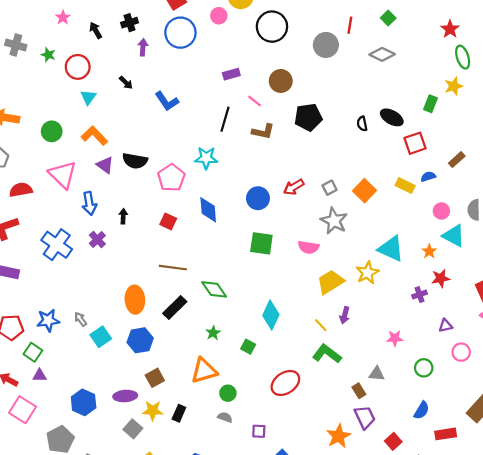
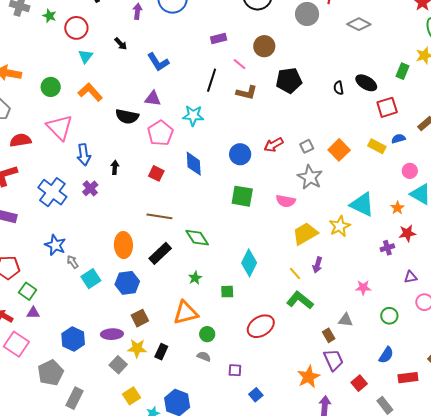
purple triangle: (105, 165) -> (153, 98), moved, turned -30
blue star: (48, 320) -> (55, 245), moved, turned 30
green square: (248, 347) -> (227, 292), turned -32

